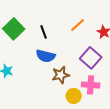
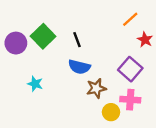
orange line: (78, 25) -> (130, 19), moved

